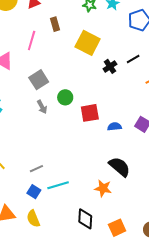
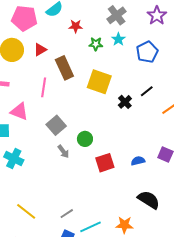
brown rectangle: (55, 24) -> (64, 68), size x1.6
red square: (90, 113) -> (105, 163), moved
orange star: (103, 188) -> (124, 225), moved

